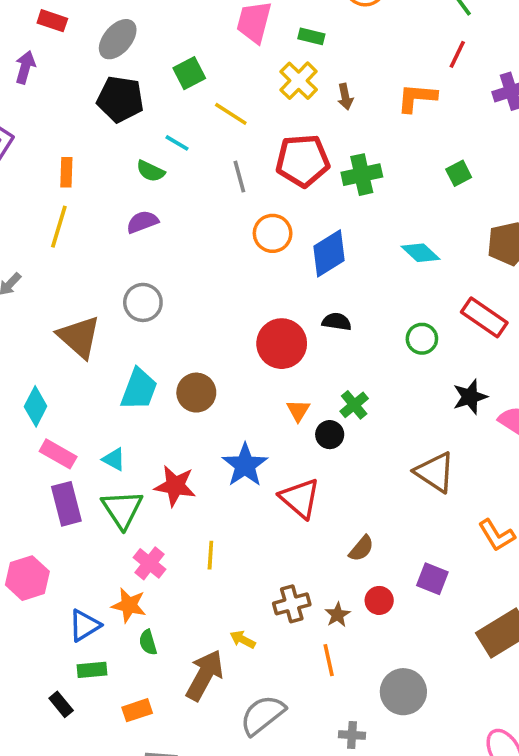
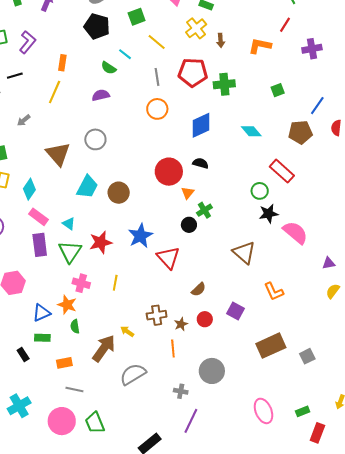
orange circle: (273, 233) -> (157, 109), moved
green circle: (422, 339) -> (260, 191), moved
orange triangle: (298, 410) -> (188, 193), moved
red star: (175, 486) -> (101, 242), turned -30
pink cross: (149, 563) -> (81, 283), turned -30

